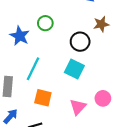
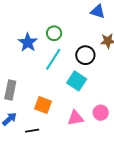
cyan line: (33, 69) -> (53, 59), moved
pink triangle: (78, 107) -> (76, 118), turned 30

